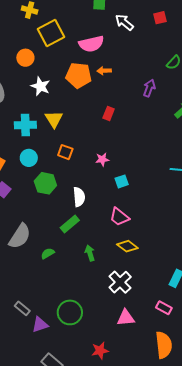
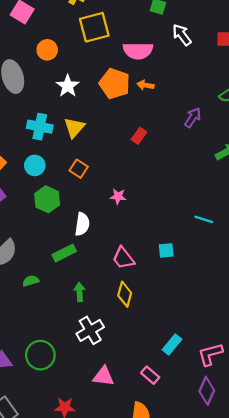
orange circle: (25, 58) -> (47, 50), moved
pink star: (102, 159) -> (118, 196), moved
cyan square: (122, 181) -> (166, 250), moved
yellow diamond: (127, 246) -> (125, 294), turned 55
white cross: (120, 282) -> (90, 330), moved

